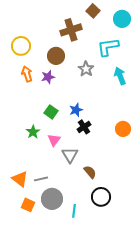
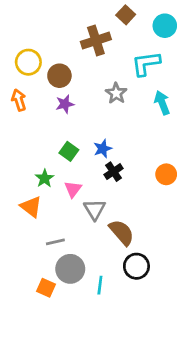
brown circle: (56, 56) -> (59, 76), moved
orange arrow: (27, 74) -> (19, 100), moved
brown semicircle: (90, 172) -> (122, 232), size x1.5
orange triangle: (20, 179) -> (31, 207), moved
orange square: (28, 205) -> (46, 288), moved

